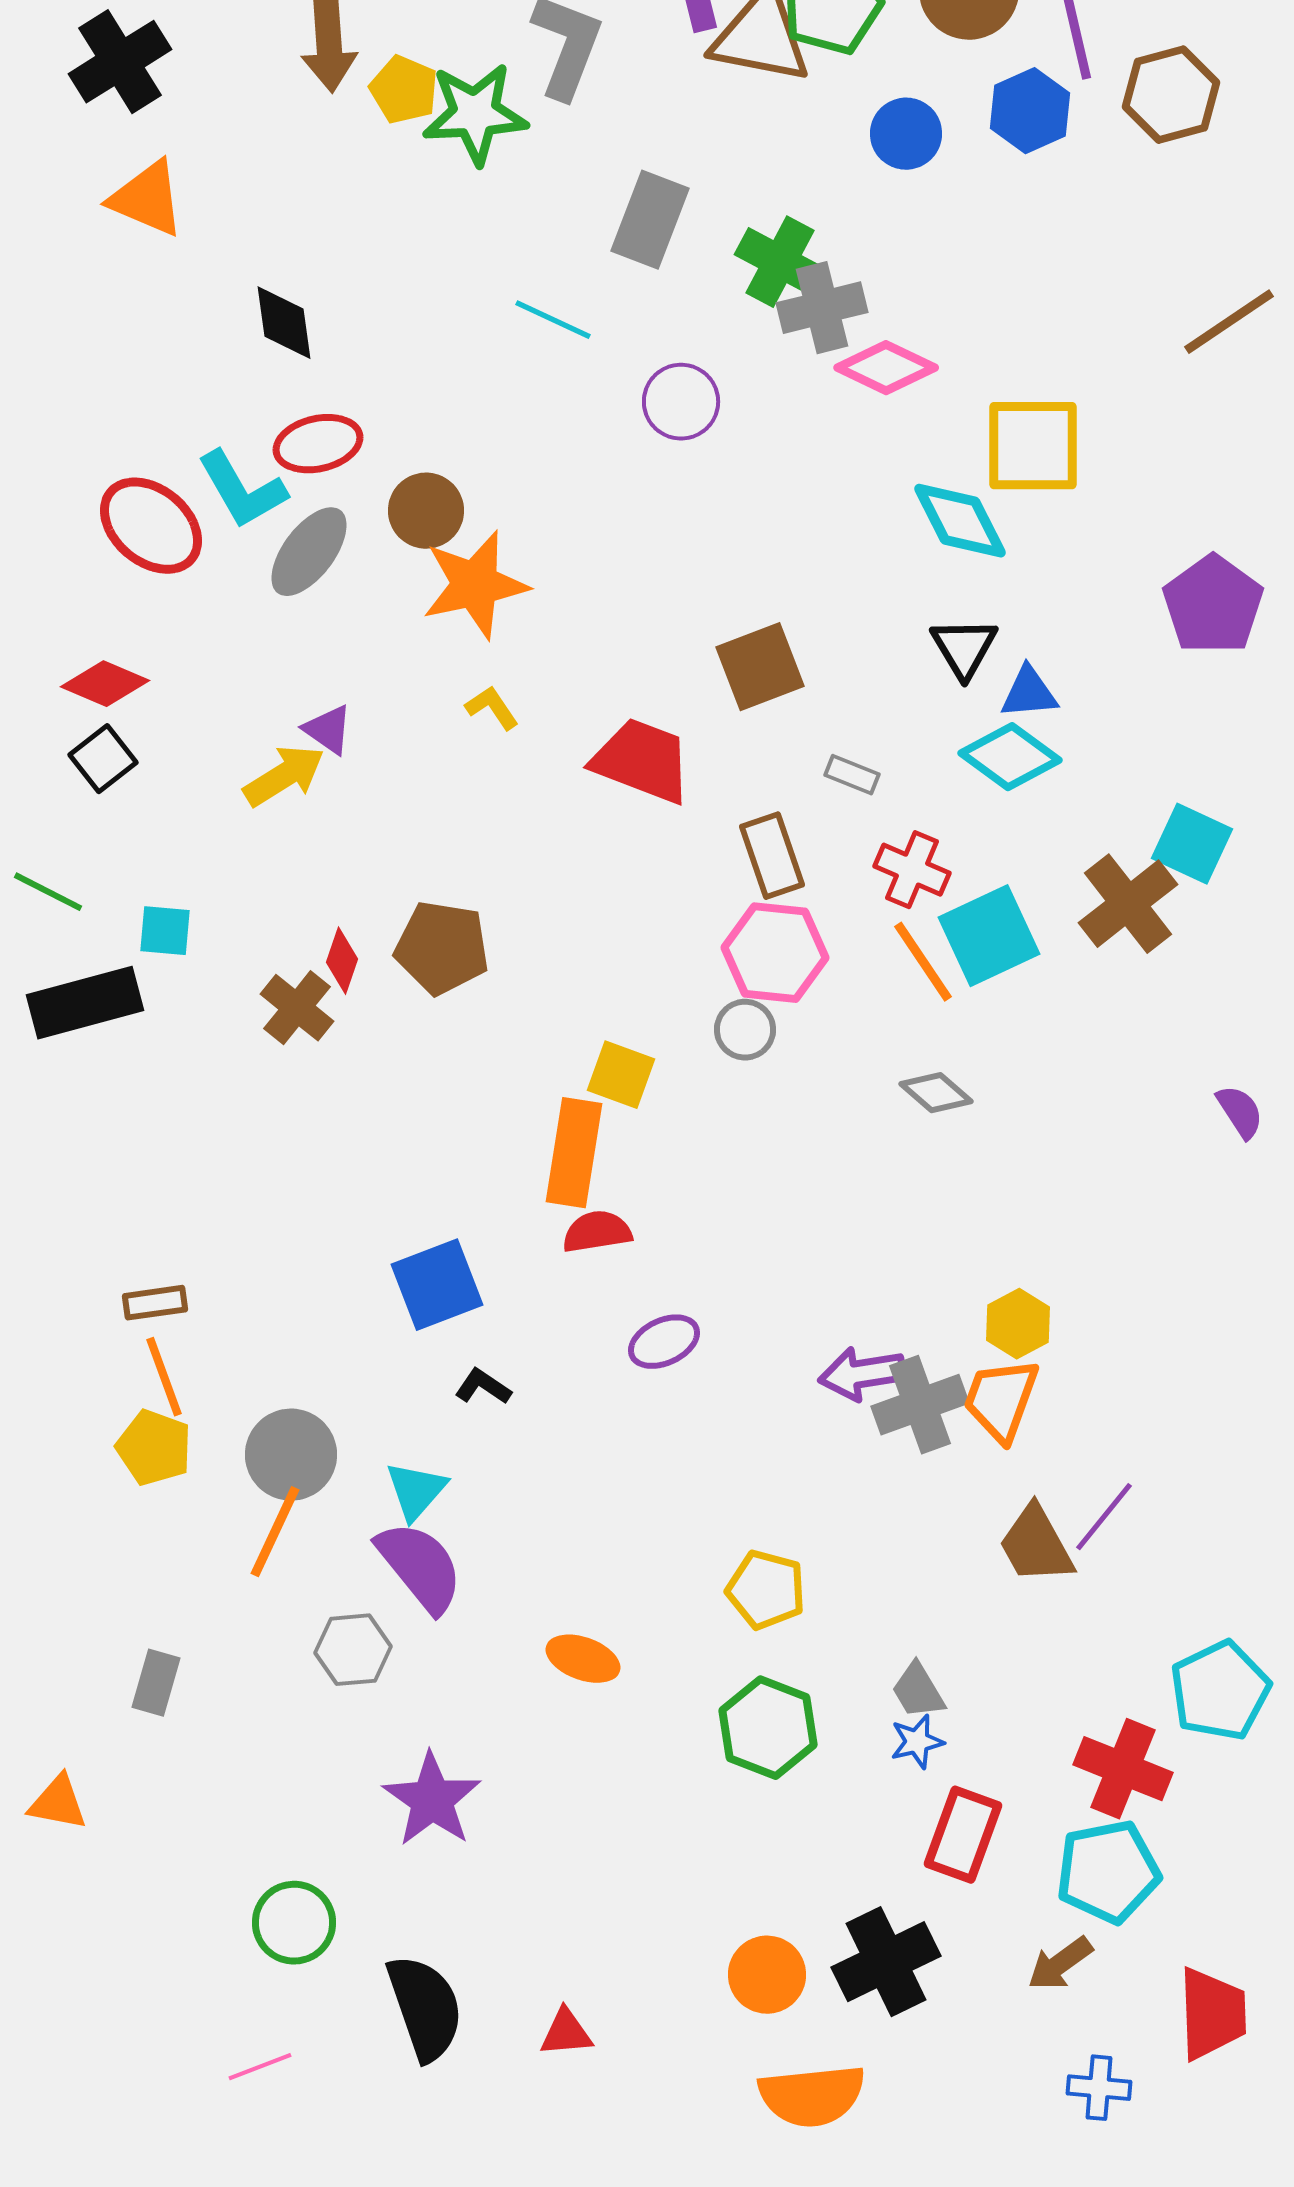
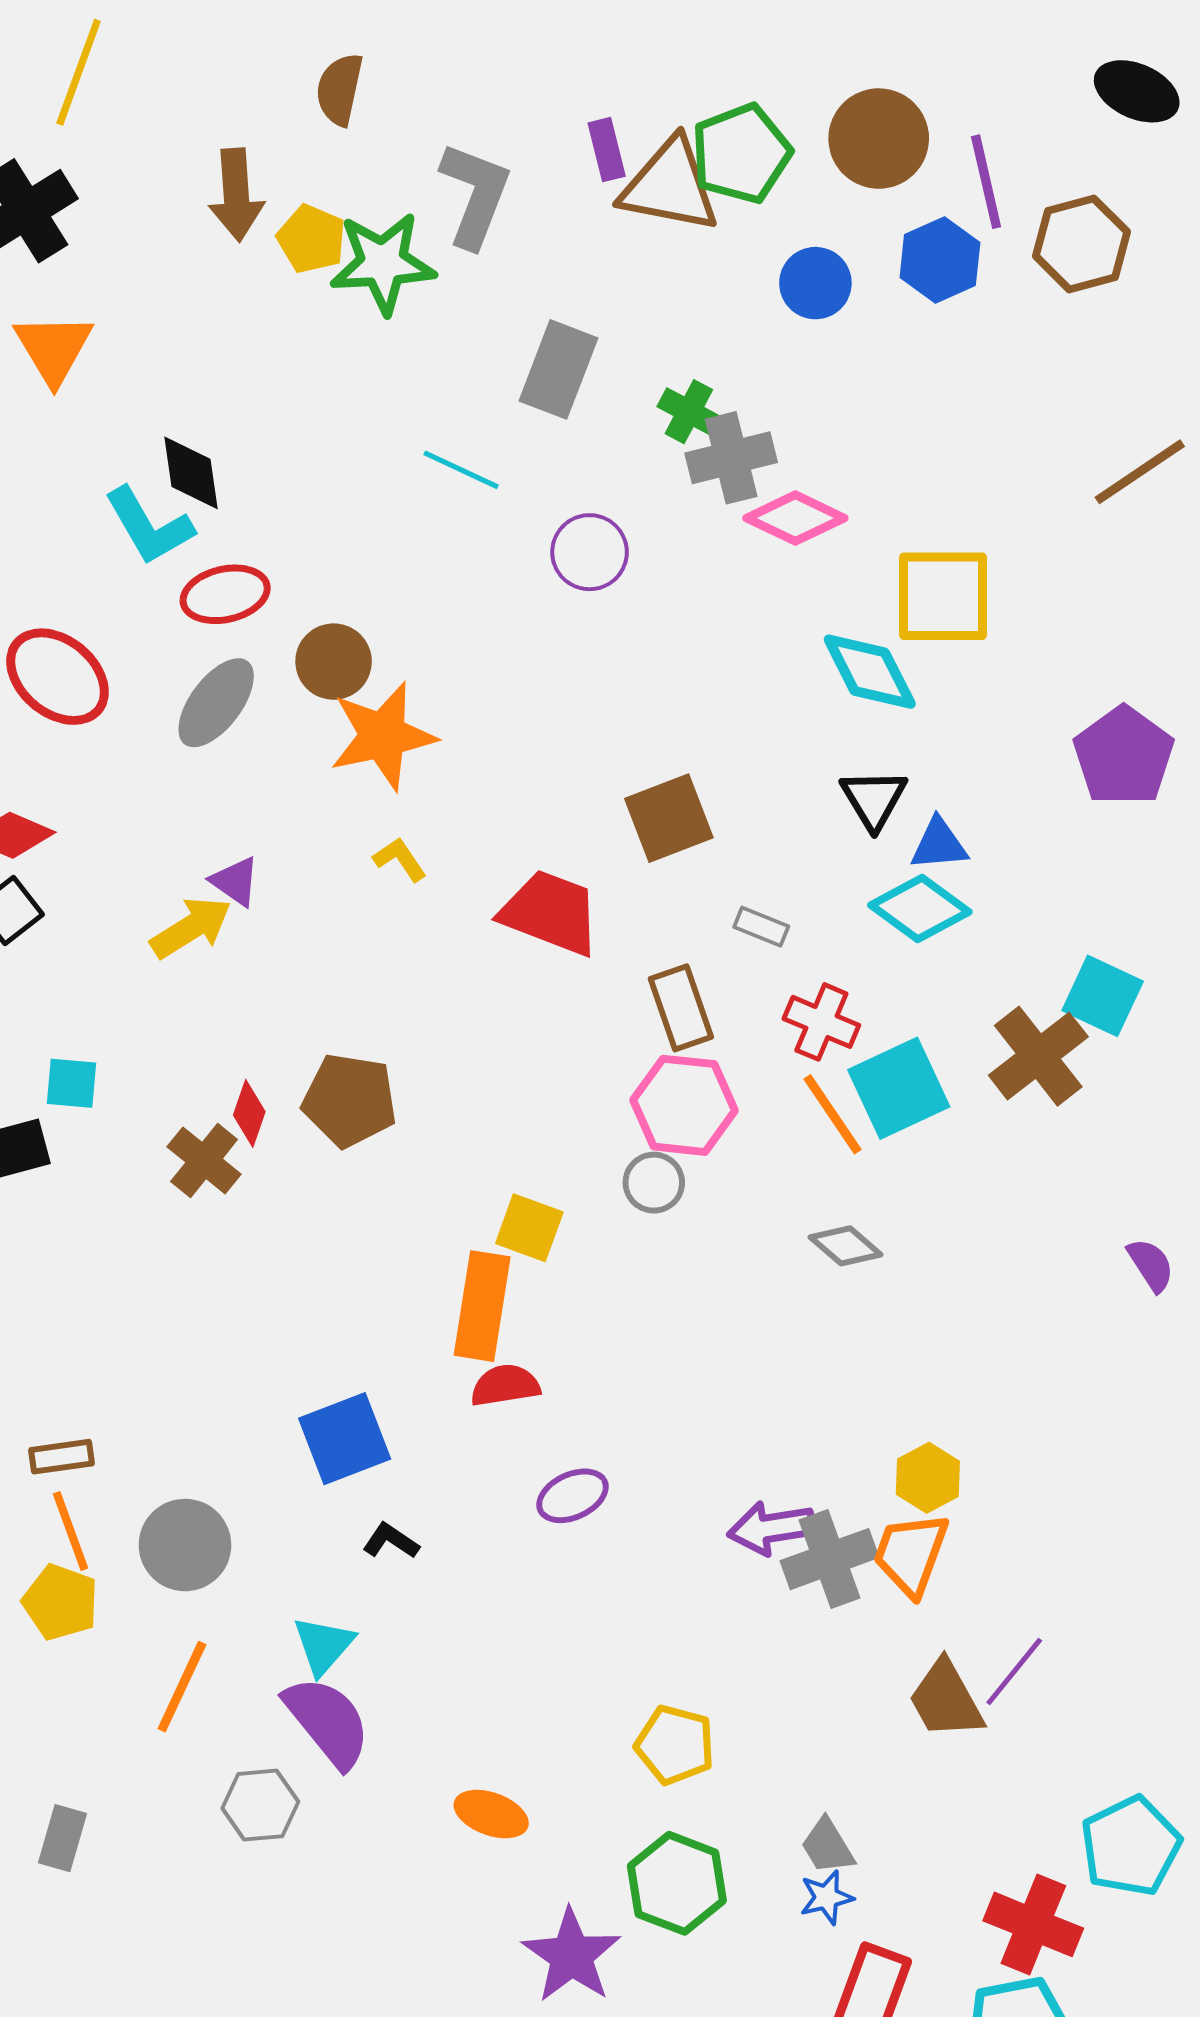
orange triangle: (147, 199) -> (53, 348), turned 36
green cross: (780, 262) -> (689, 412), size x0.7
cyan L-shape: (242, 490) -> (149, 526), moved
gray circle: (291, 1455) -> (185, 1545), moved
purple star: (432, 1800) -> (571, 1956), moved

